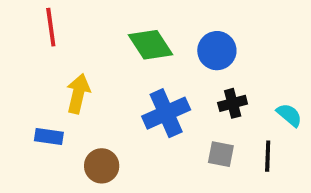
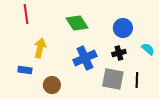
blue circle: (217, 51) -> (123, 28), moved
cyan semicircle: (289, 115) -> (148, 49), moved
gray square: (221, 154) -> (113, 79), size x1.6

